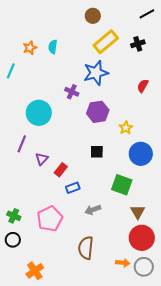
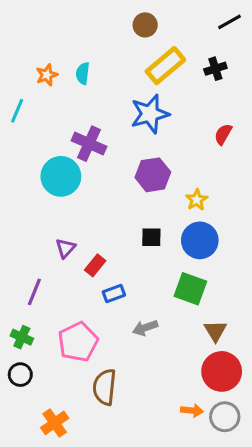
purple cross: (72, 92) -> (89, 144), moved, size x1.5
purple line: (22, 144) -> (34, 292), moved
blue circle: (141, 154) -> (200, 240), moved
brown semicircle: (86, 248) -> (105, 387), moved

